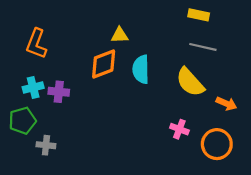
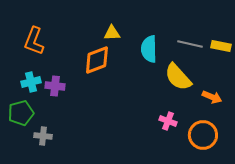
yellow rectangle: (199, 15) -> (221, 46), moved
cyan semicircle: (141, 69) -> (149, 49), moved

